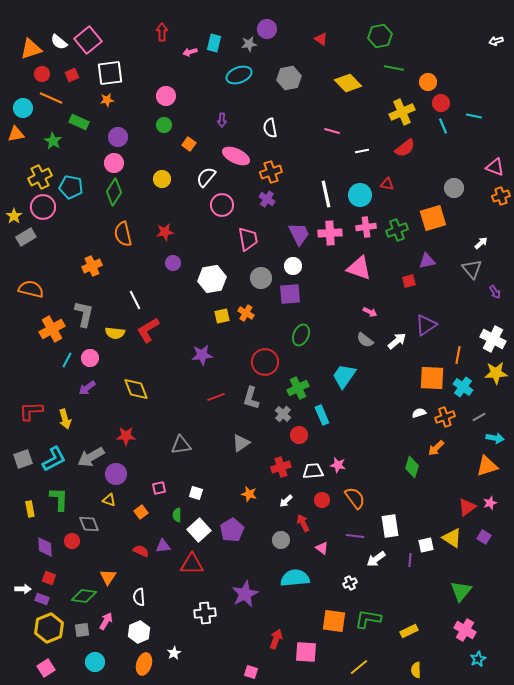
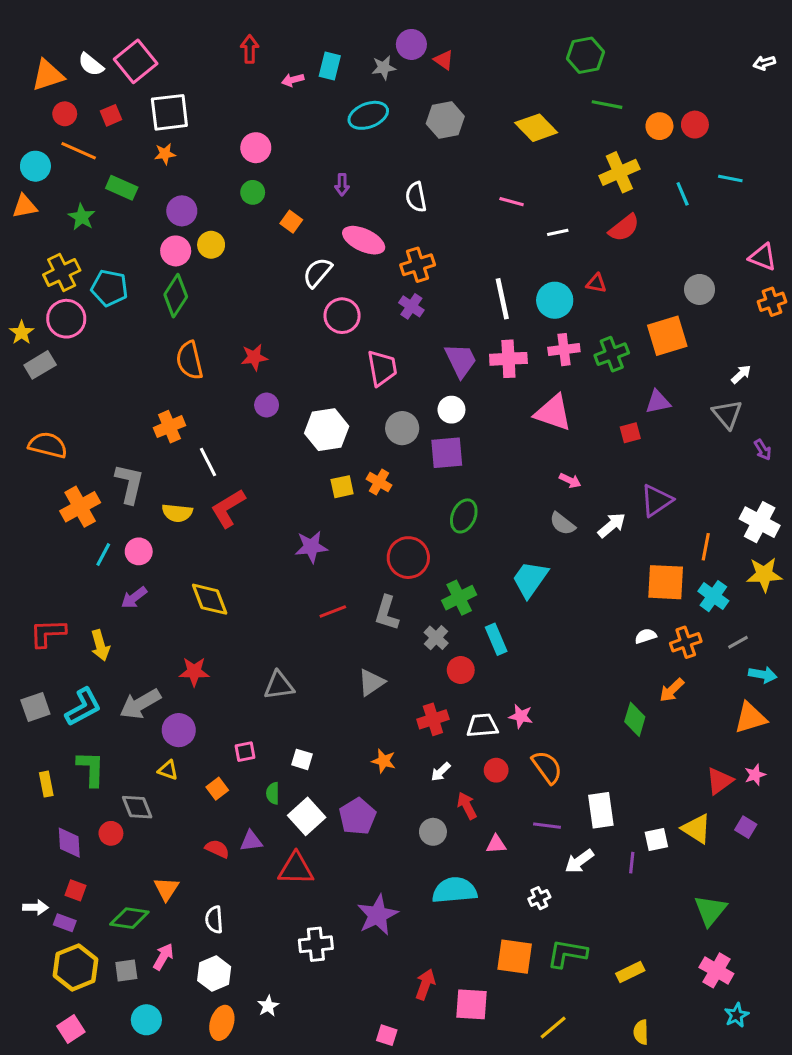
red triangle: (321, 39) -> (444, 60), moved
red circle: (441, 103) -> (695, 125), moved
yellow circle: (162, 179) -> (211, 245), moved
orange cross: (92, 266) -> (169, 427), moved
pink triangle: (322, 548) -> (496, 844), turned -40

